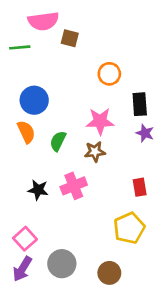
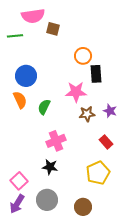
black rectangle: (140, 104) -> (96, 74), moved
purple star: (145, 133) -> (110, 111), moved
brown star: (95, 152) -> (87, 114), moved
red rectangle: (140, 187) -> (106, 142), turned -32
black star: (38, 190) -> (50, 167), moved

